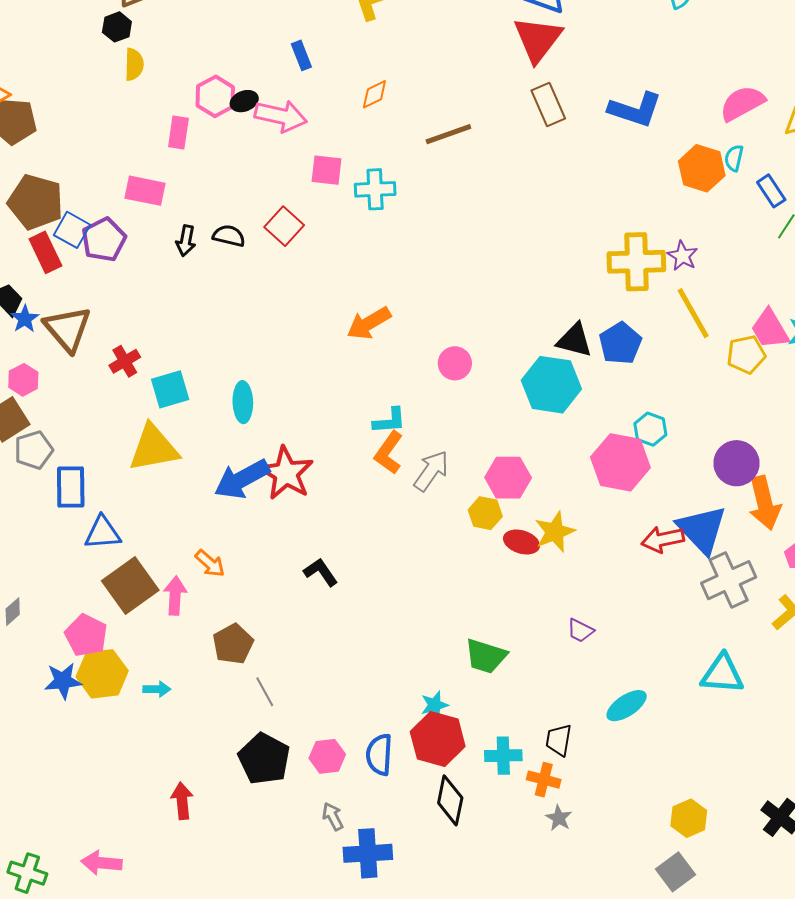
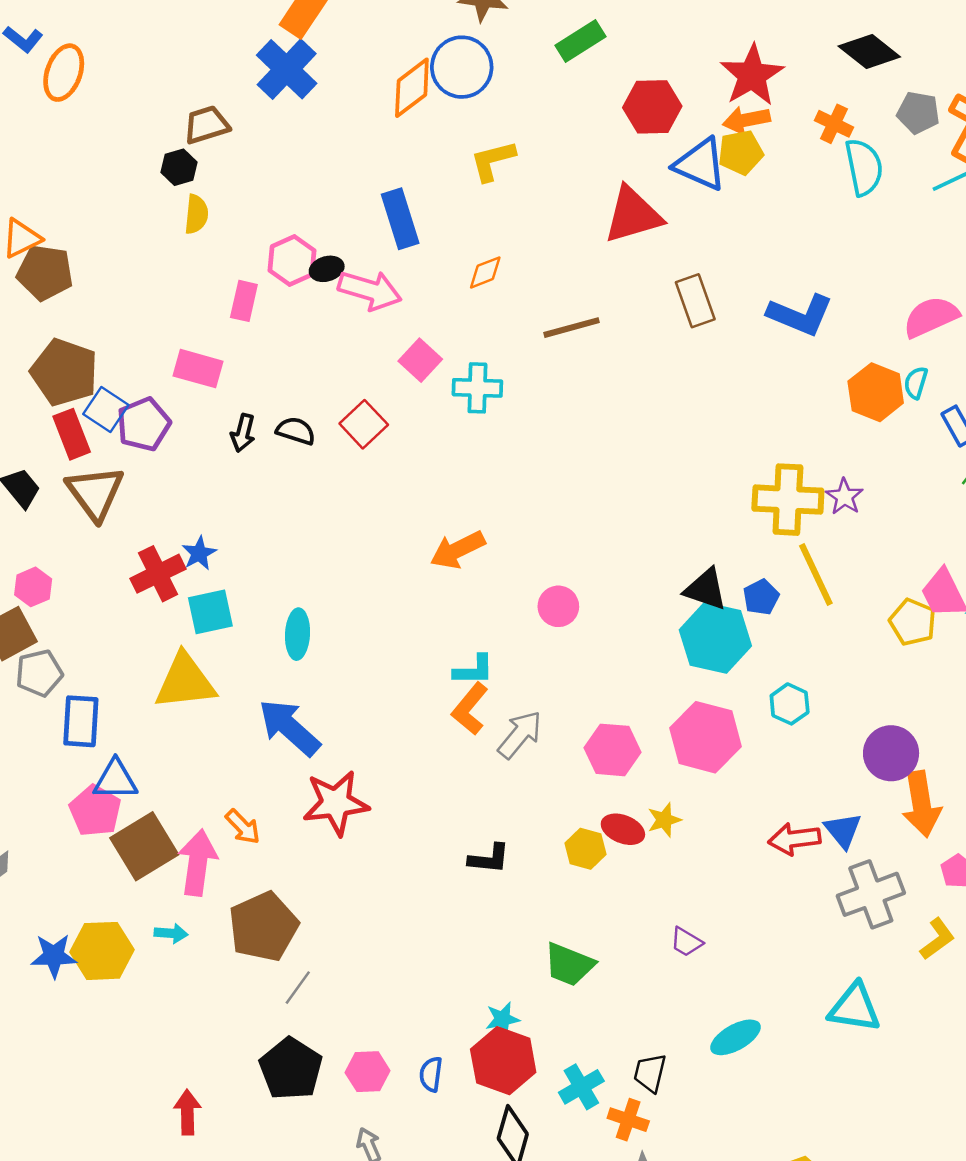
red triangle: (538, 39) -> (633, 215), moved, turned 32
blue rectangle: (301, 55) -> (400, 219), size x1.6
pink square: (327, 170) -> (420, 360), turned 32
yellow line: (693, 313) -> (816, 575), moved
blue star: (25, 319) -> (199, 553), moved
brown triangle: (68, 329) -> (95, 493), moved
blue pentagon: (620, 343) -> (761, 597), size x0.7
yellow pentagon: (746, 354) -> (913, 622), turned 30
red cross: (125, 361) -> (158, 574), size x1.4
cyan hexagon: (551, 385) -> (715, 638), moved
pink hexagon: (620, 462) -> (706, 737), moved
red star: (286, 473) -> (336, 803), moved, turned 30
blue arrow: (242, 479) -> (289, 727), turned 66
yellow hexagon: (485, 513) -> (586, 849), moved
blue triangle: (702, 529) -> (843, 830), size x0.6
yellow star: (555, 532) -> (664, 820), size x0.7
black L-shape: (321, 572) -> (489, 859), moved, turned 126
pink arrow: (175, 596) -> (198, 863), size x1.4
pink pentagon: (86, 635) -> (95, 811), moved
brown pentagon: (233, 644) -> (263, 927), size x1.4
cyan arrow: (157, 689) -> (171, 933), moved
gray line: (265, 692) -> (298, 988), turned 60
blue semicircle: (379, 755) -> (431, 1074), size x0.7
cyan cross: (503, 756) -> (581, 1087), turned -33

